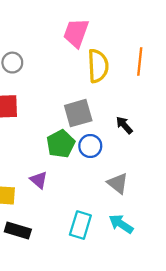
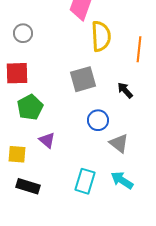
orange line: (140, 61) -> (139, 49), moved
green pentagon: (61, 144) -> (30, 107), moved
blue circle: (90, 146) -> (98, 120), moved

